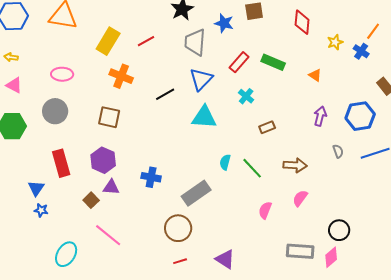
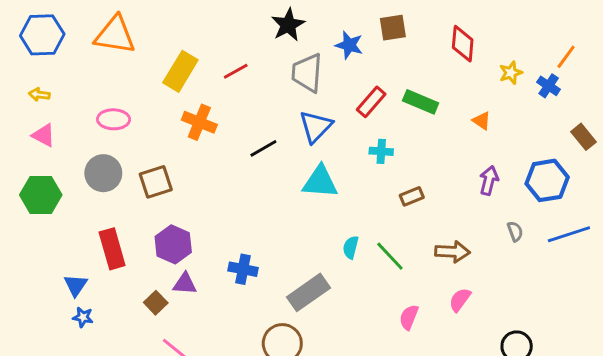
cyan cross: (246, 96) -> (381, 151), turned -35
brown square: (109, 117) -> (156, 182), moved, turned -30

